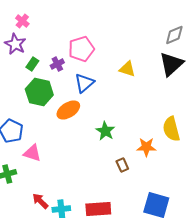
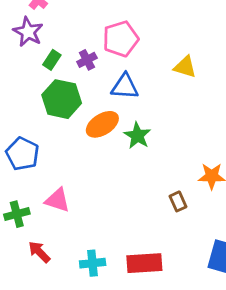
blue triangle: (84, 83) -> (125, 87), turned 45
green star: (105, 131) -> (137, 136), moved
pink triangle: (32, 153) -> (57, 200), moved
red arrow: (40, 201) -> (39, 252), moved

